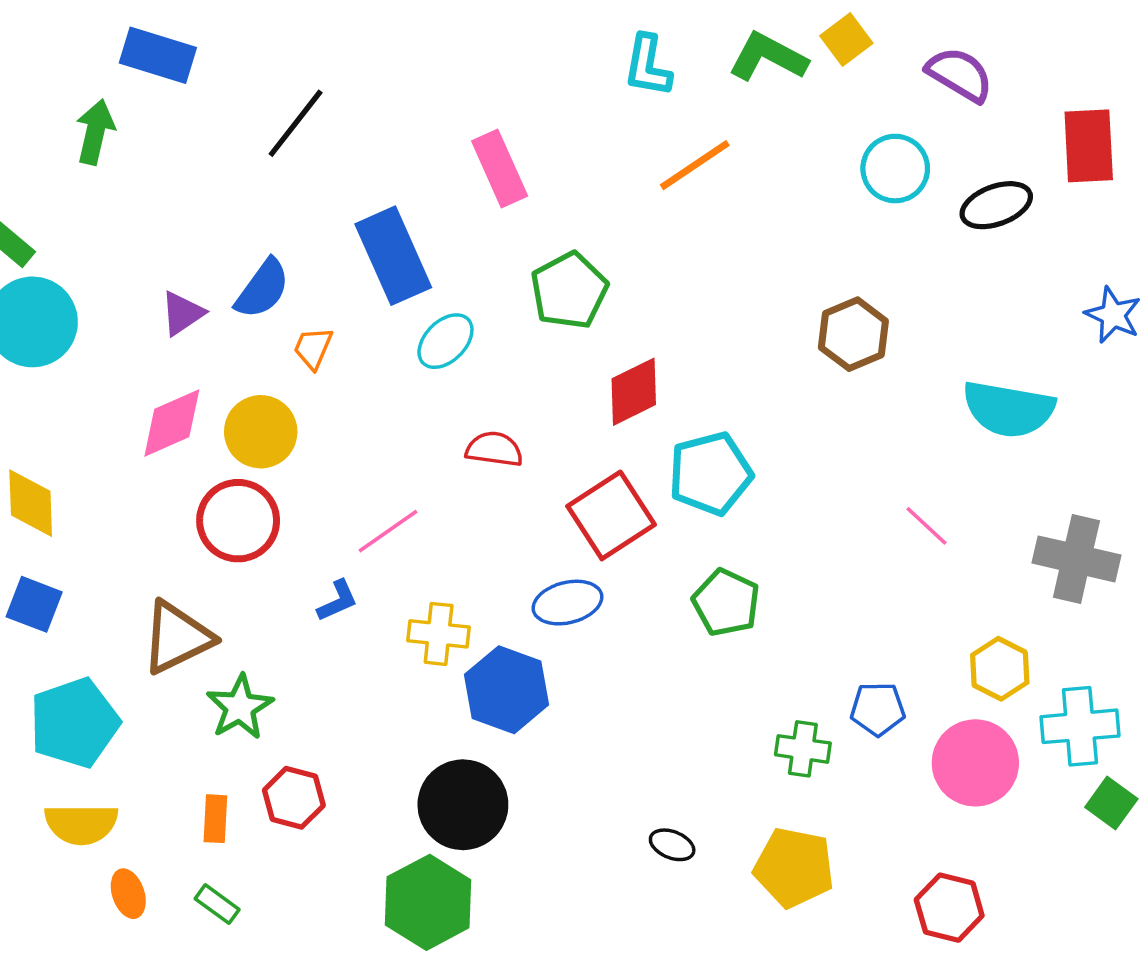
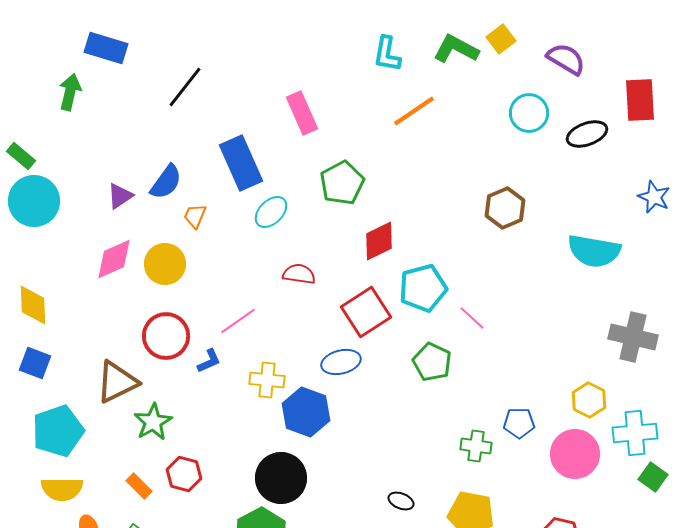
red circle: (238, 521) -> (166, 336), moved
pink line: (927, 526) -> (472, 318), moved
orange rectangle: (215, 819) -> (139, 486), turned -48

